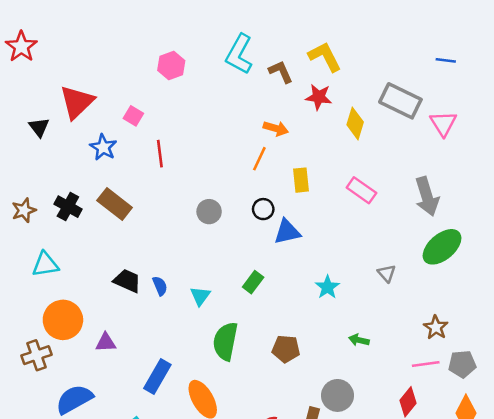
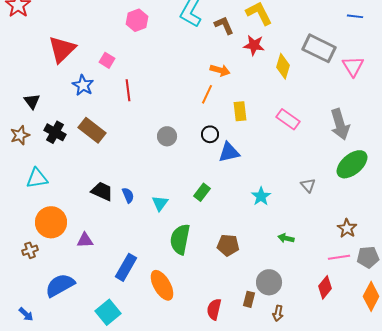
black triangle: (39, 127) -> (32, 101), moved
brown cross: (36, 355) -> (30, 250), size x0.7

